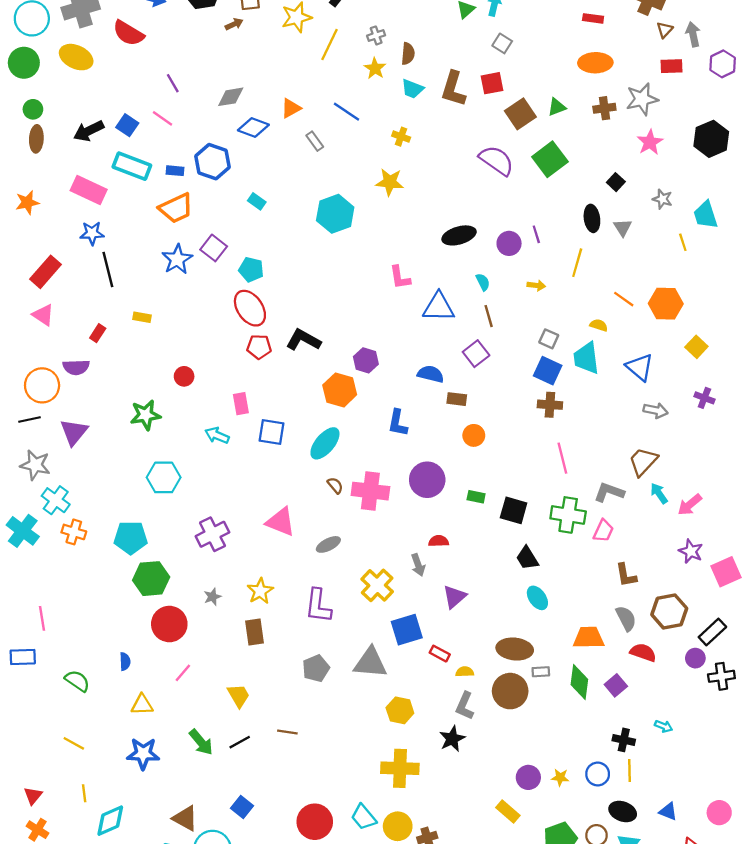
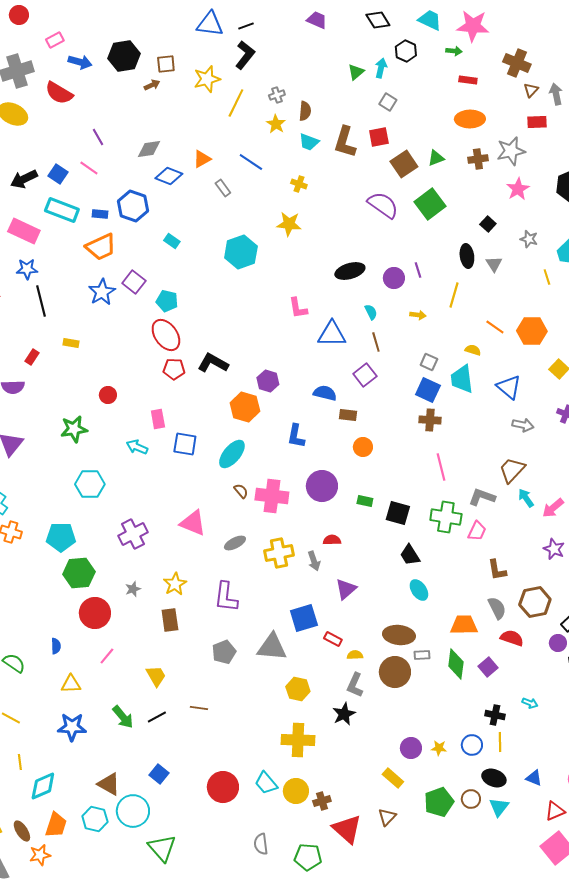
yellow cross: (377, 585) -> (279, 553), moved, turned 36

